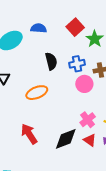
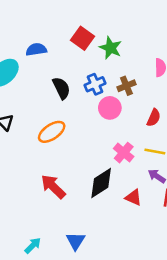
red triangle: (90, 140) -> (134, 197), moved

